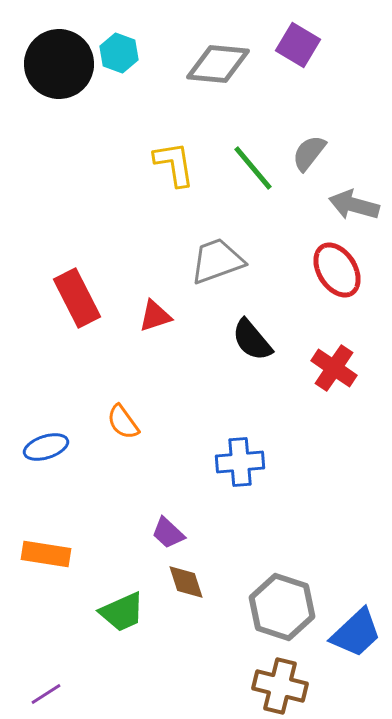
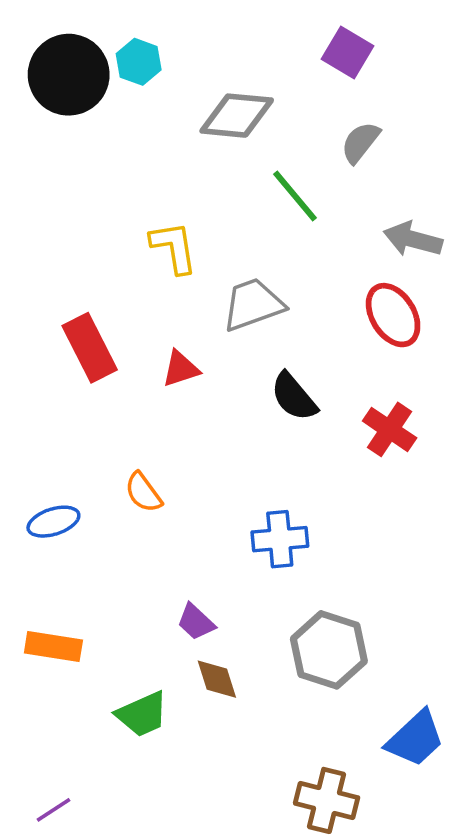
gray diamond: (218, 64) -> (237, 116), moved
gray semicircle: (309, 153) -> (360, 142), moved
yellow L-shape: (174, 164) -> (174, 247), moved
gray hexagon: (282, 607) -> (329, 650), moved

